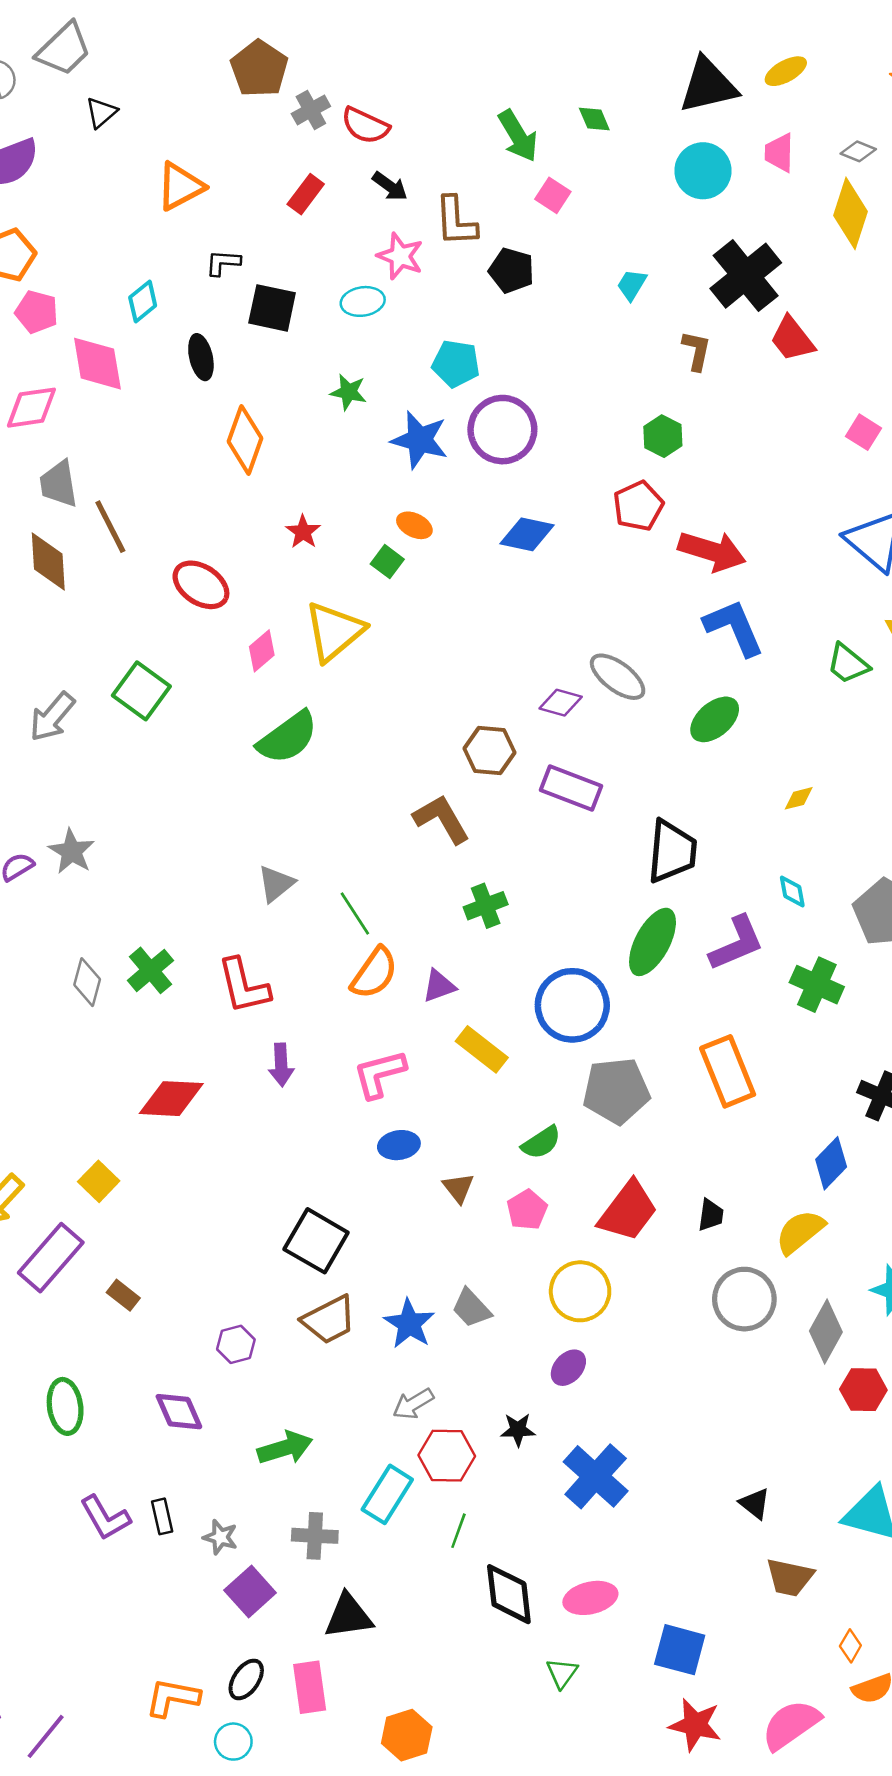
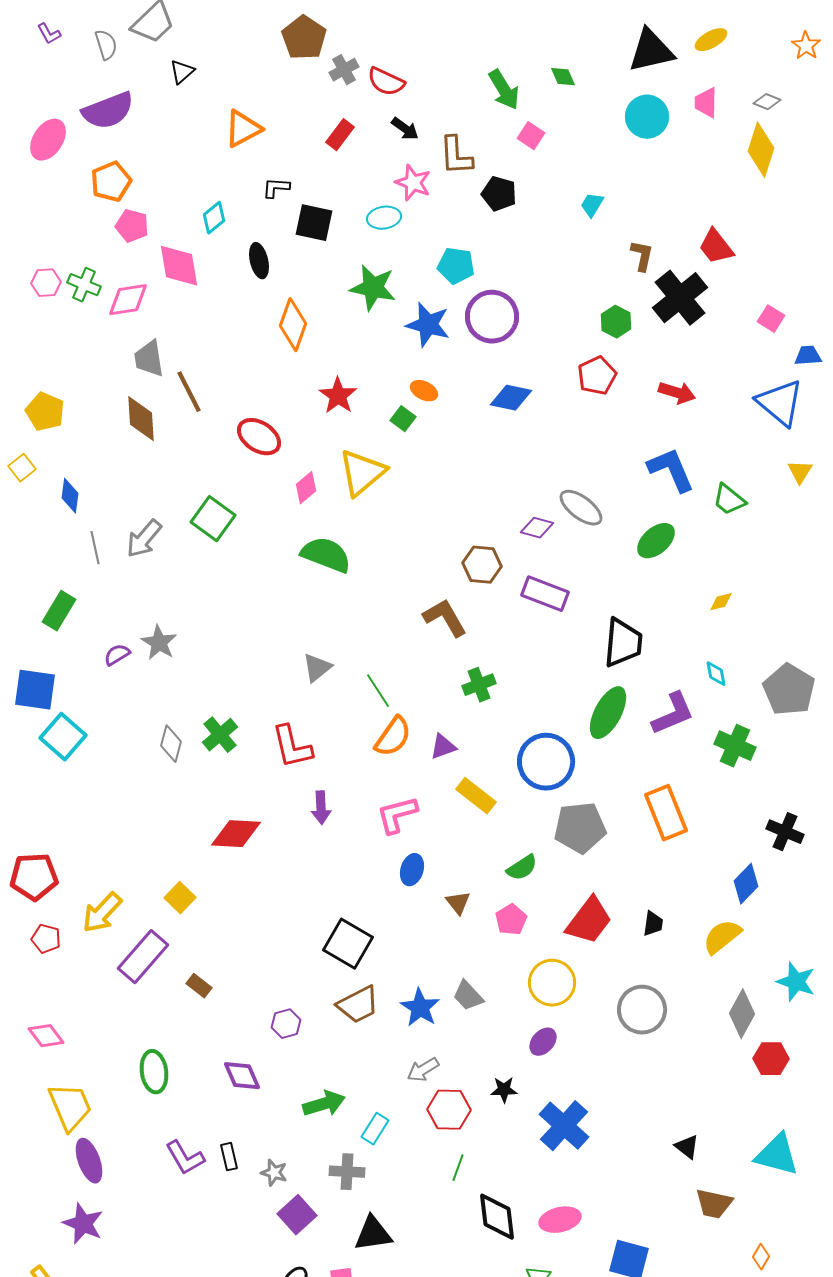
black cross: (746, 276) -> (680, 298), moved
green star: (348, 392) -> (373, 288), size x1.6
red star: (303, 532) -> (338, 396), size x1.4
red arrow: (712, 551) -> (677, 393), moved, size x0.7
green trapezoid: (848, 664) -> (729, 500), moved
green semicircle: (288, 738) -> (326, 555), turned -123
blue ellipse: (399, 1145) -> (412, 870), turned -64
gray circle: (744, 1299) -> (642, 1010), moved
cyan rectangle: (387, 1494) -> (375, 1129), moved, size x0.7

